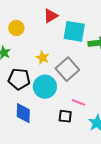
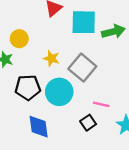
yellow circle: (16, 28) -> (19, 39), moved
black square: (65, 116) -> (88, 123), turned -32

